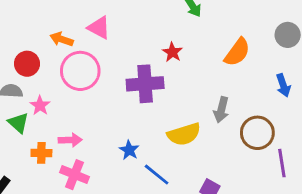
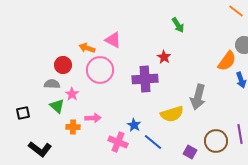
orange semicircle: (237, 52) -> (227, 61), moved
gray arrow: (221, 110) -> (198, 97), size x1.4
brown circle: (257, 133) -> (216, 141), moved
pink cross: (75, 175) -> (118, 142), moved

